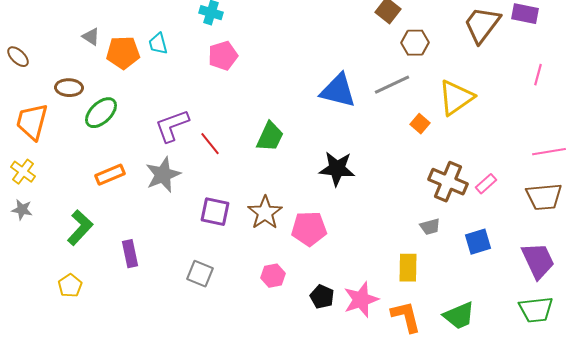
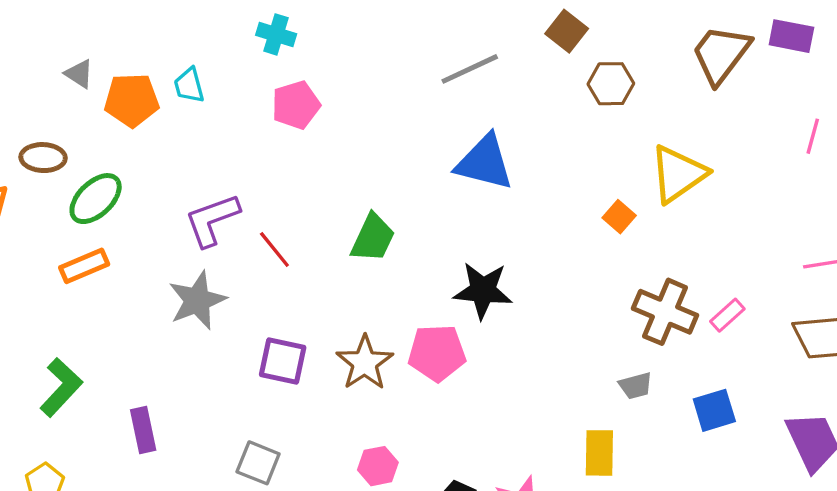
gray line: (392, 85) -> (470, 69), moved
orange rectangle: (110, 175) -> (84, 266), moved
pink pentagon: (309, 229) -> (437, 353), moved

